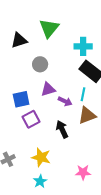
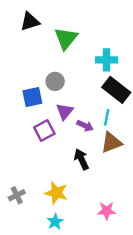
black triangle: (19, 40) -> (30, 22), moved
purple triangle: (48, 89) -> (65, 111), turned -35
blue square: (21, 99) -> (32, 97), moved
purple square: (31, 119) -> (44, 131), moved

